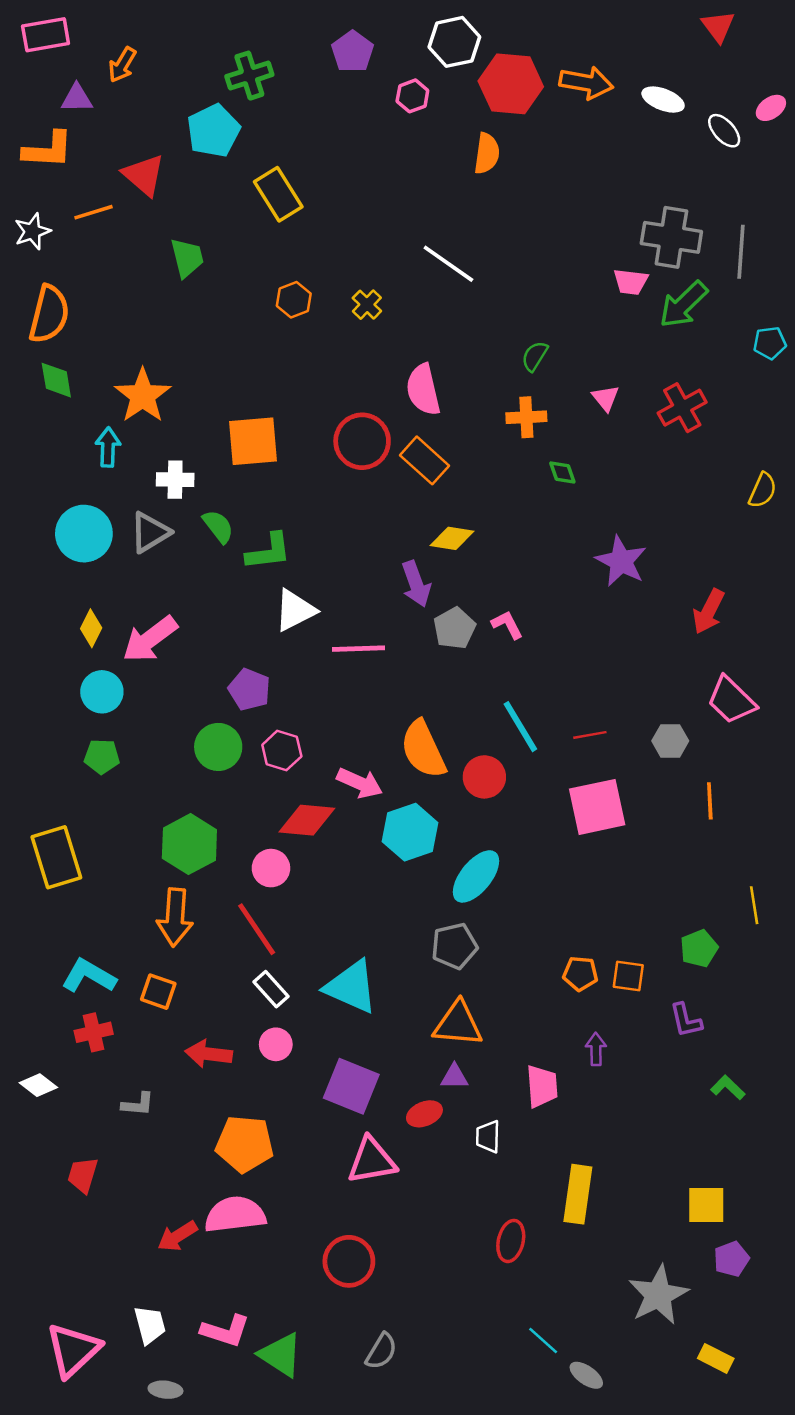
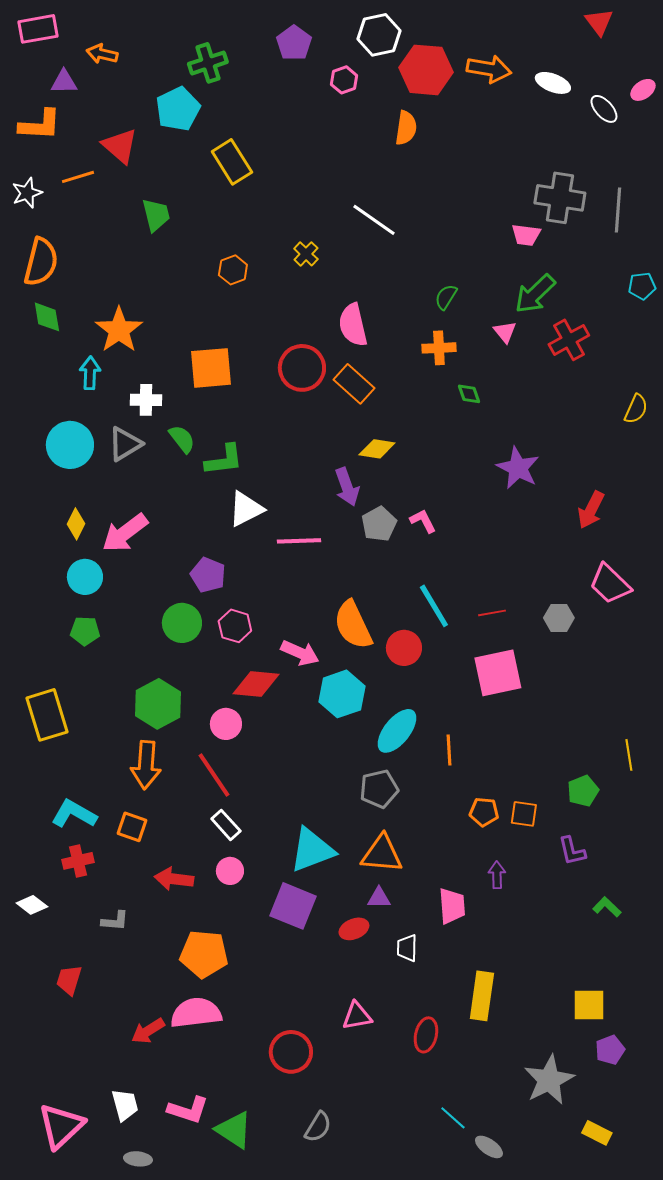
orange arrow: (122, 65) -> (102, 54), turned 72
orange hexagon: (294, 300) -> (233, 270), moved
green arrow: (683, 305) -> (535, 294), moved
orange line: (710, 801) -> (449, 750), moved
cyan triangle: (351, 987) -> (312, 850), moved, turned -45
pink triangle: (372, 1161) -> (357, 1016), moved, size x0.7

